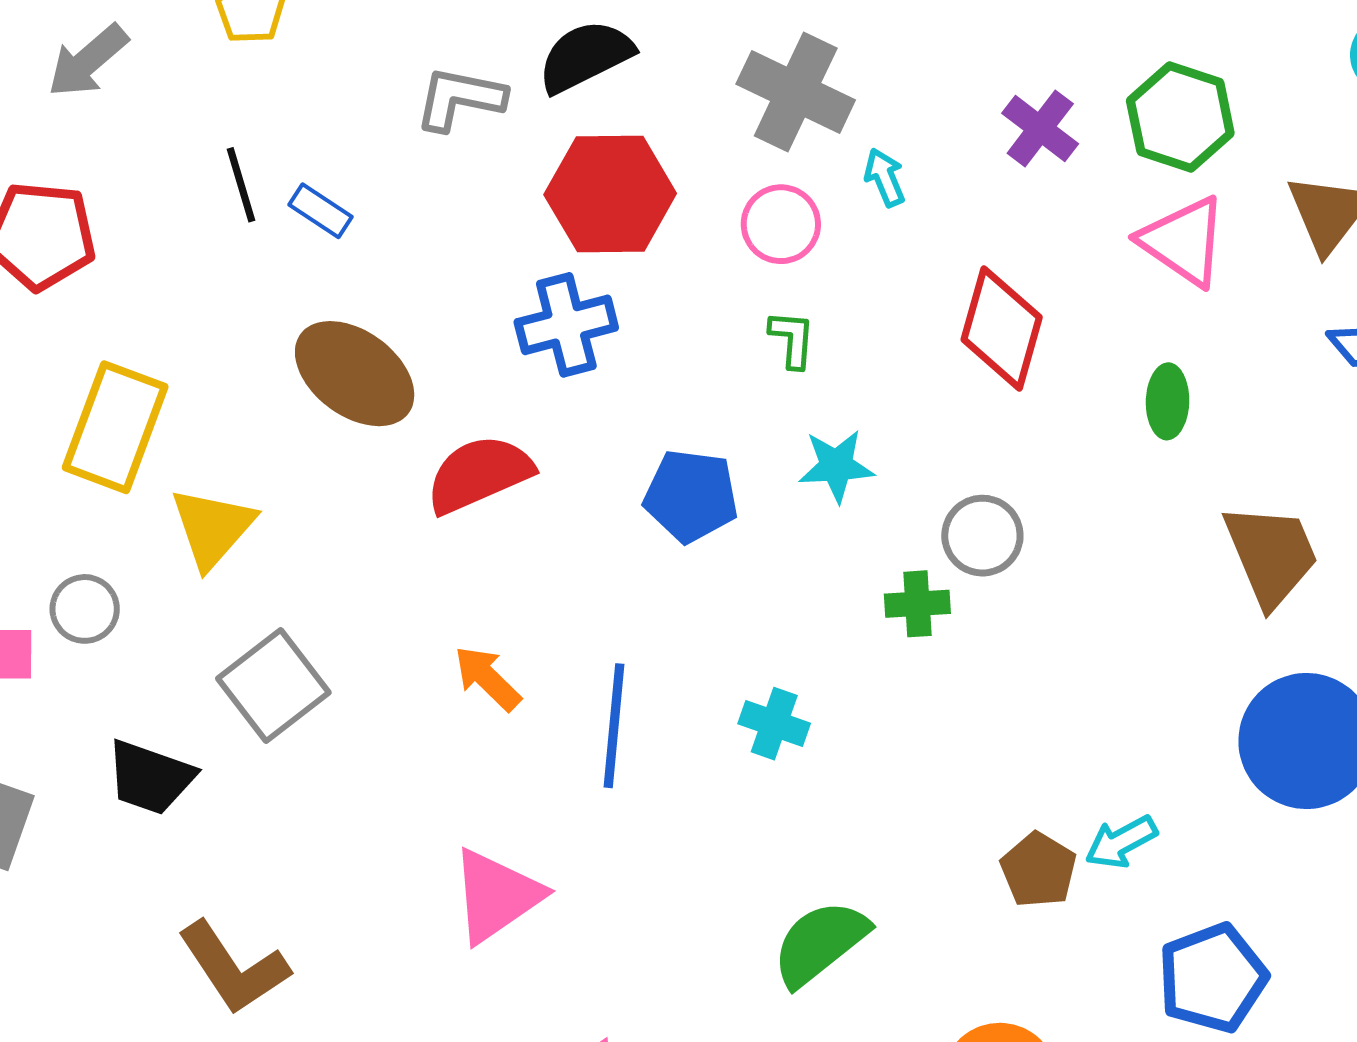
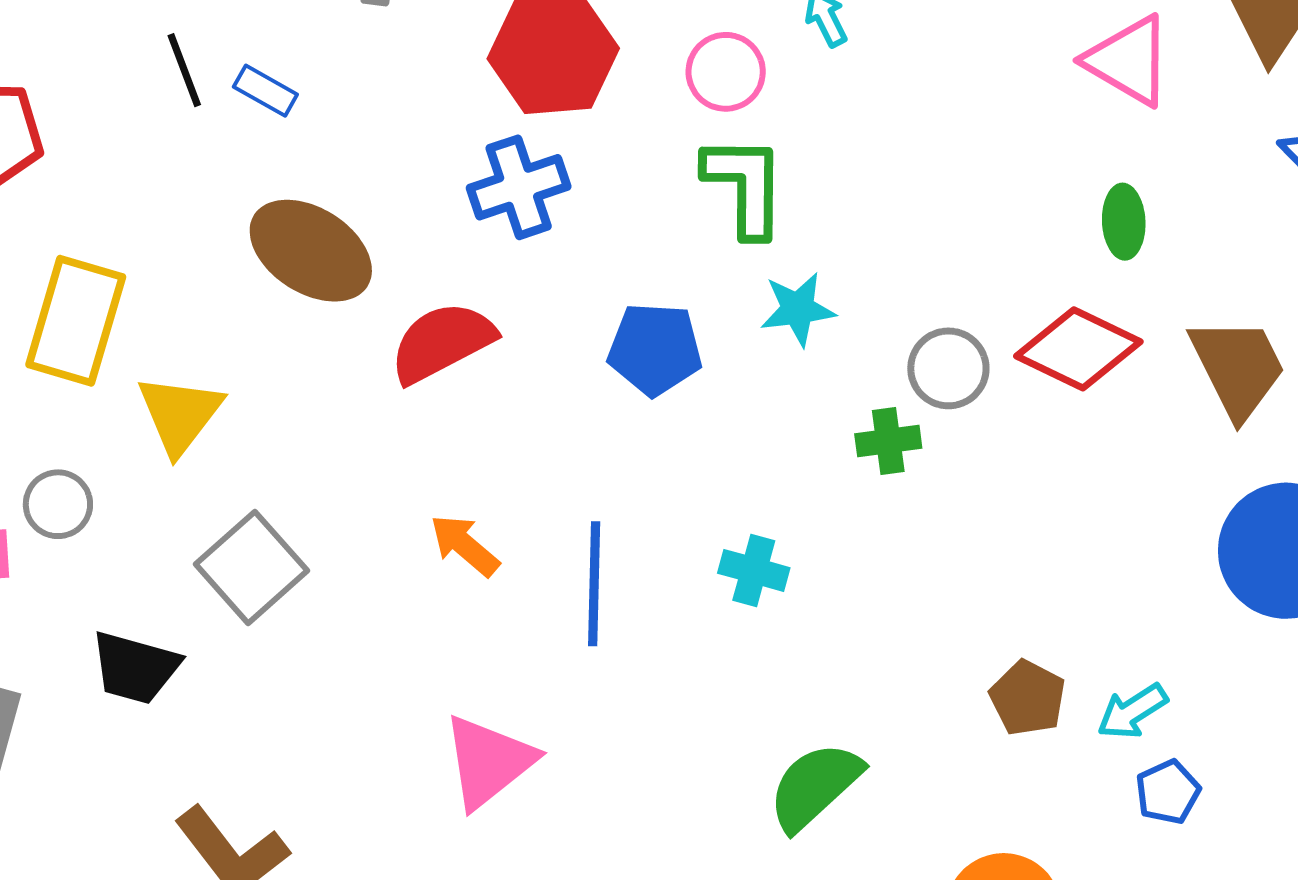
red diamond: (1002, 328) -> (1078, 349), moved, turned -76
green L-shape: (792, 339) -> (745, 186), size x1.8
cyan arrow: (1121, 842) -> (1132, 711), moved
blue pentagon: (1213, 978) -> (1168, 792), moved, size x0.6

